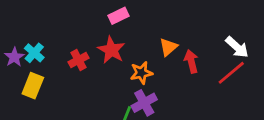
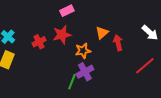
red star: (111, 50) -> (62, 35), turned 30
red line: (231, 73) -> (145, 66), moved

